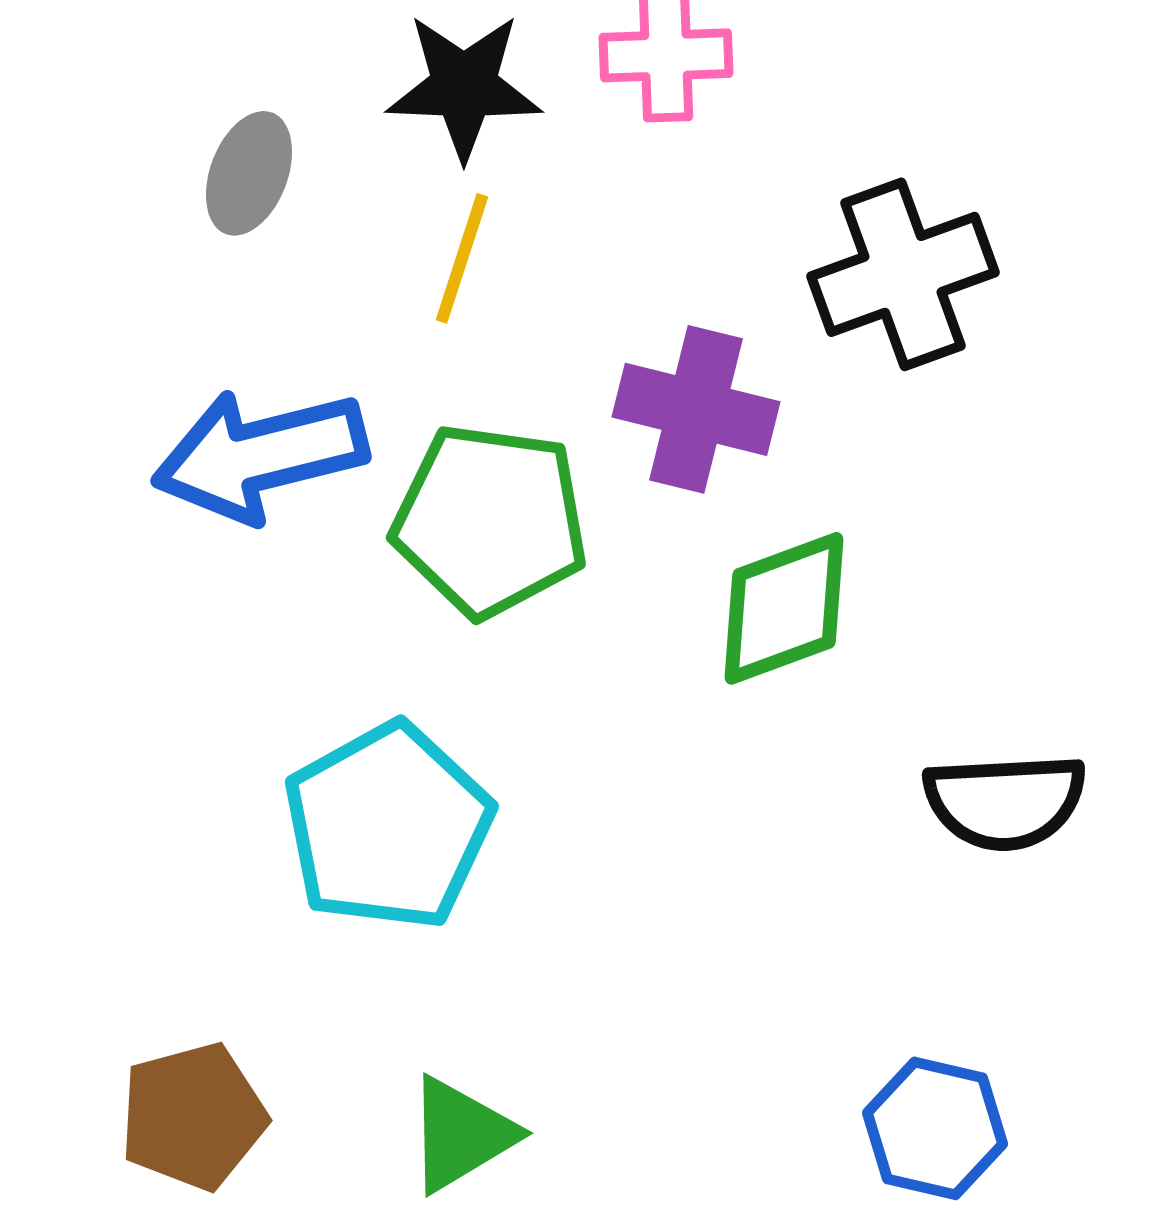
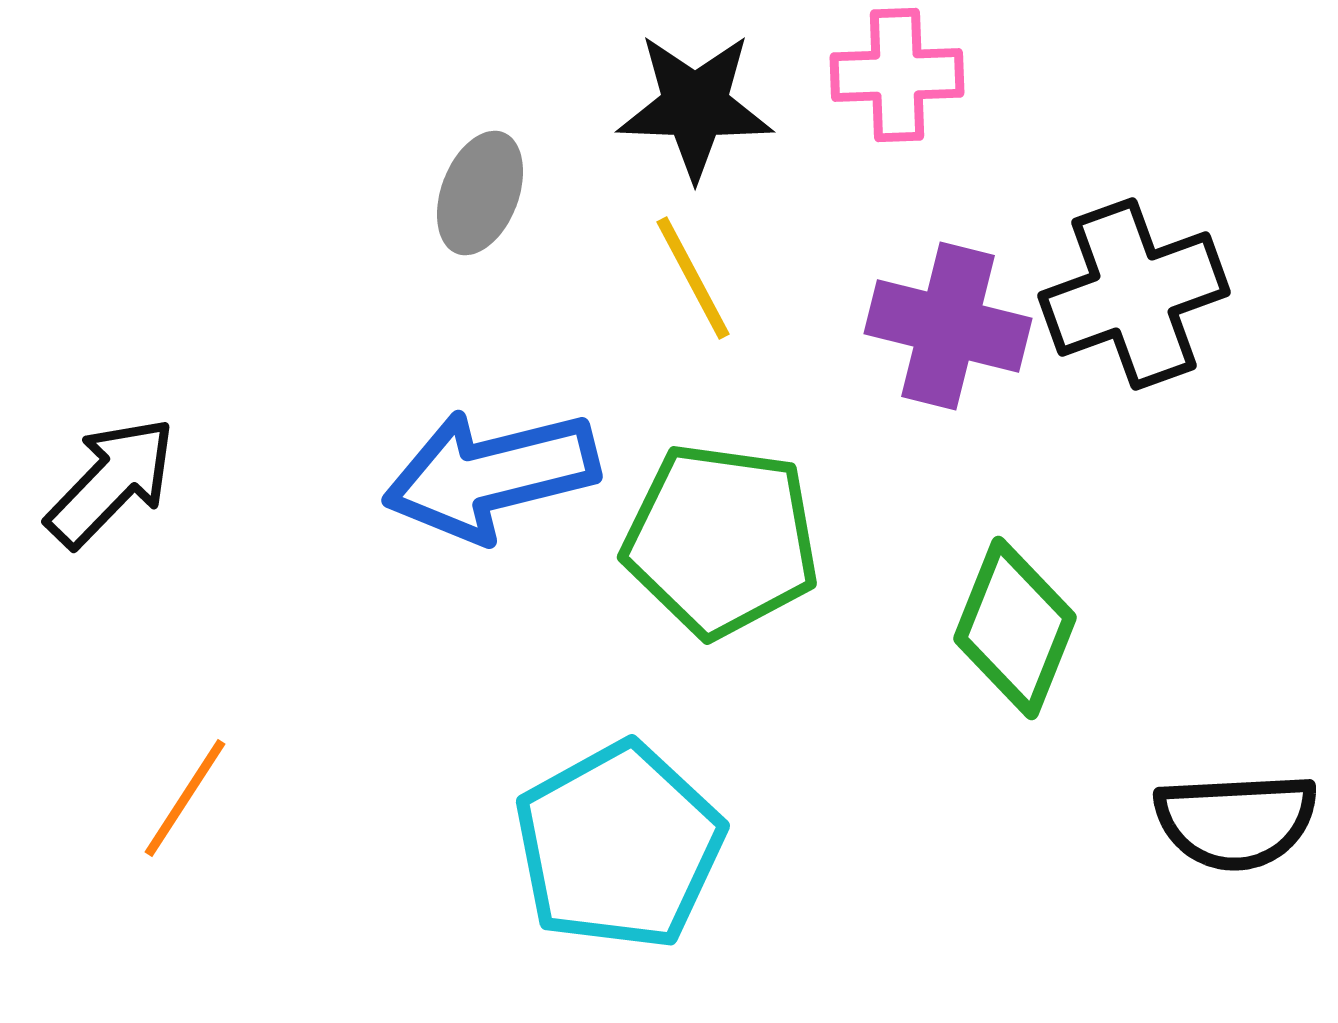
yellow line: (462, 258) -> (693, 278), turned -46
purple cross: (696, 409) -> (948, 326), moved
green diamond: (784, 608) -> (1015, 628), turned -48

